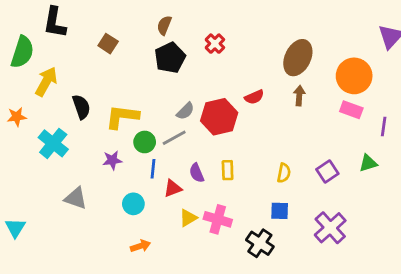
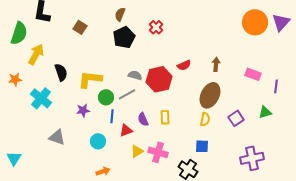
brown ellipse: (298, 58) -> (210, 95), moved
orange circle: (354, 76) -> (255, 22), moved
gray semicircle: (185, 111) -> (135, 75), turned -120
purple cross: (330, 228) -> (252, 158), moved, turned 30

